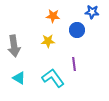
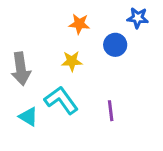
purple line: (74, 64) -> (111, 111), moved
cyan L-shape: (53, 78) -> (61, 100), moved

